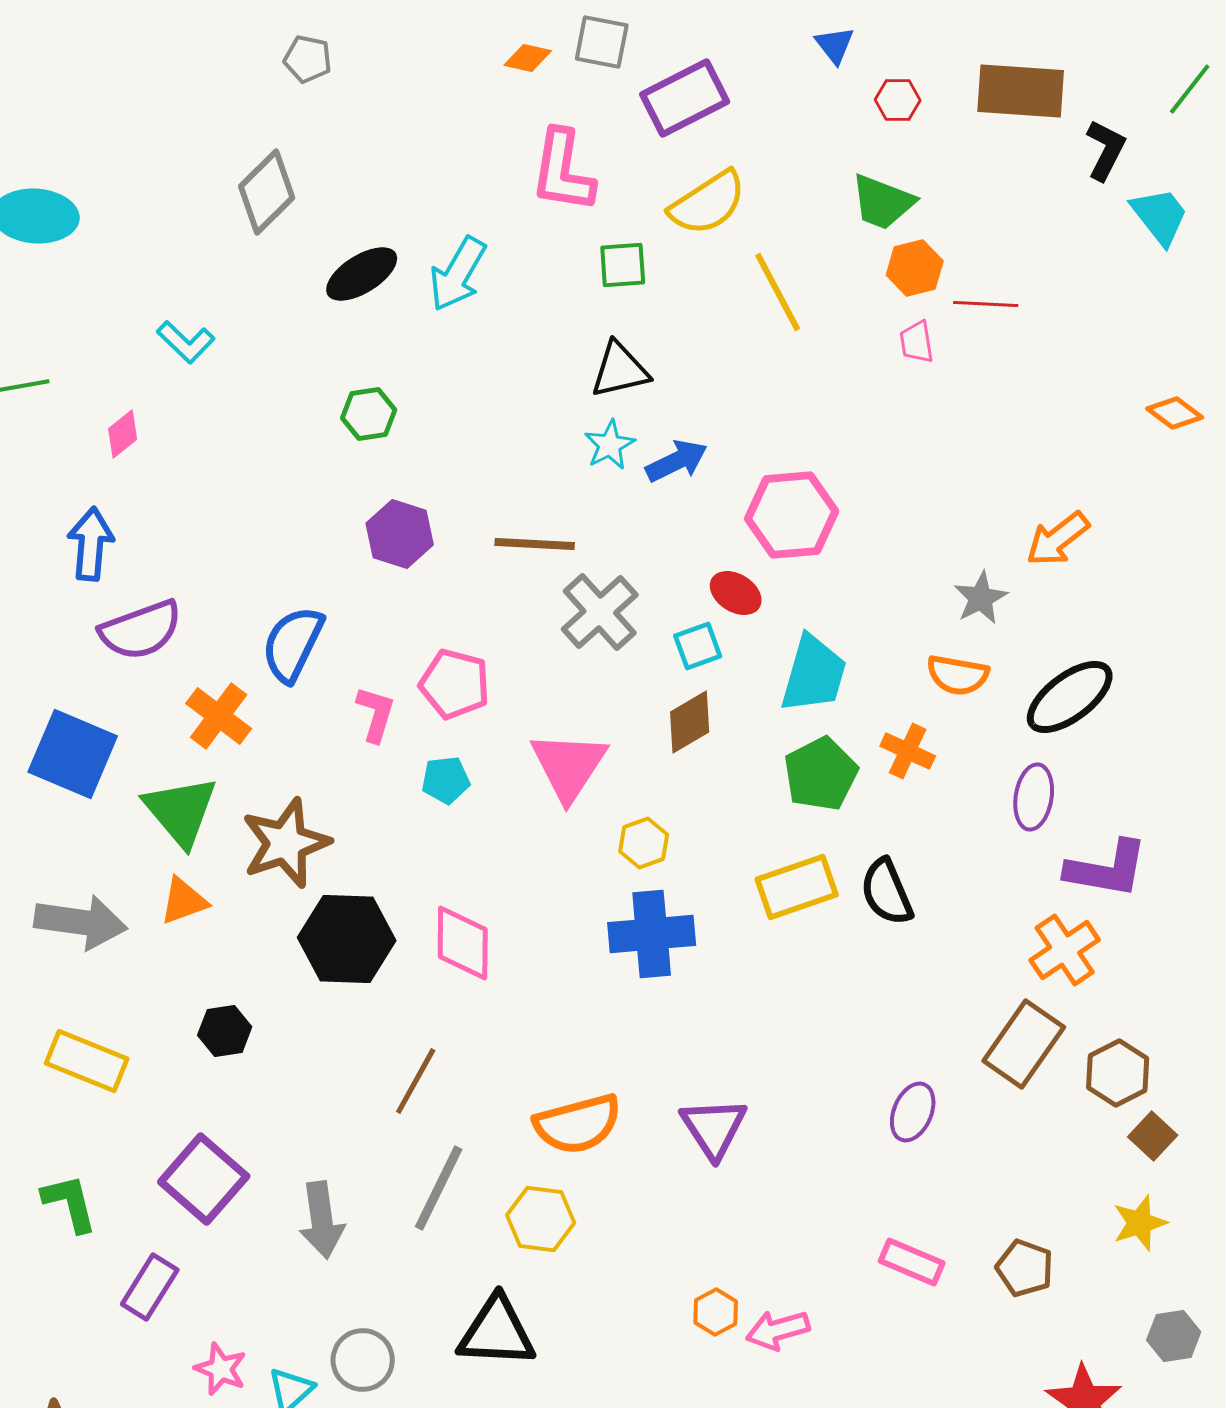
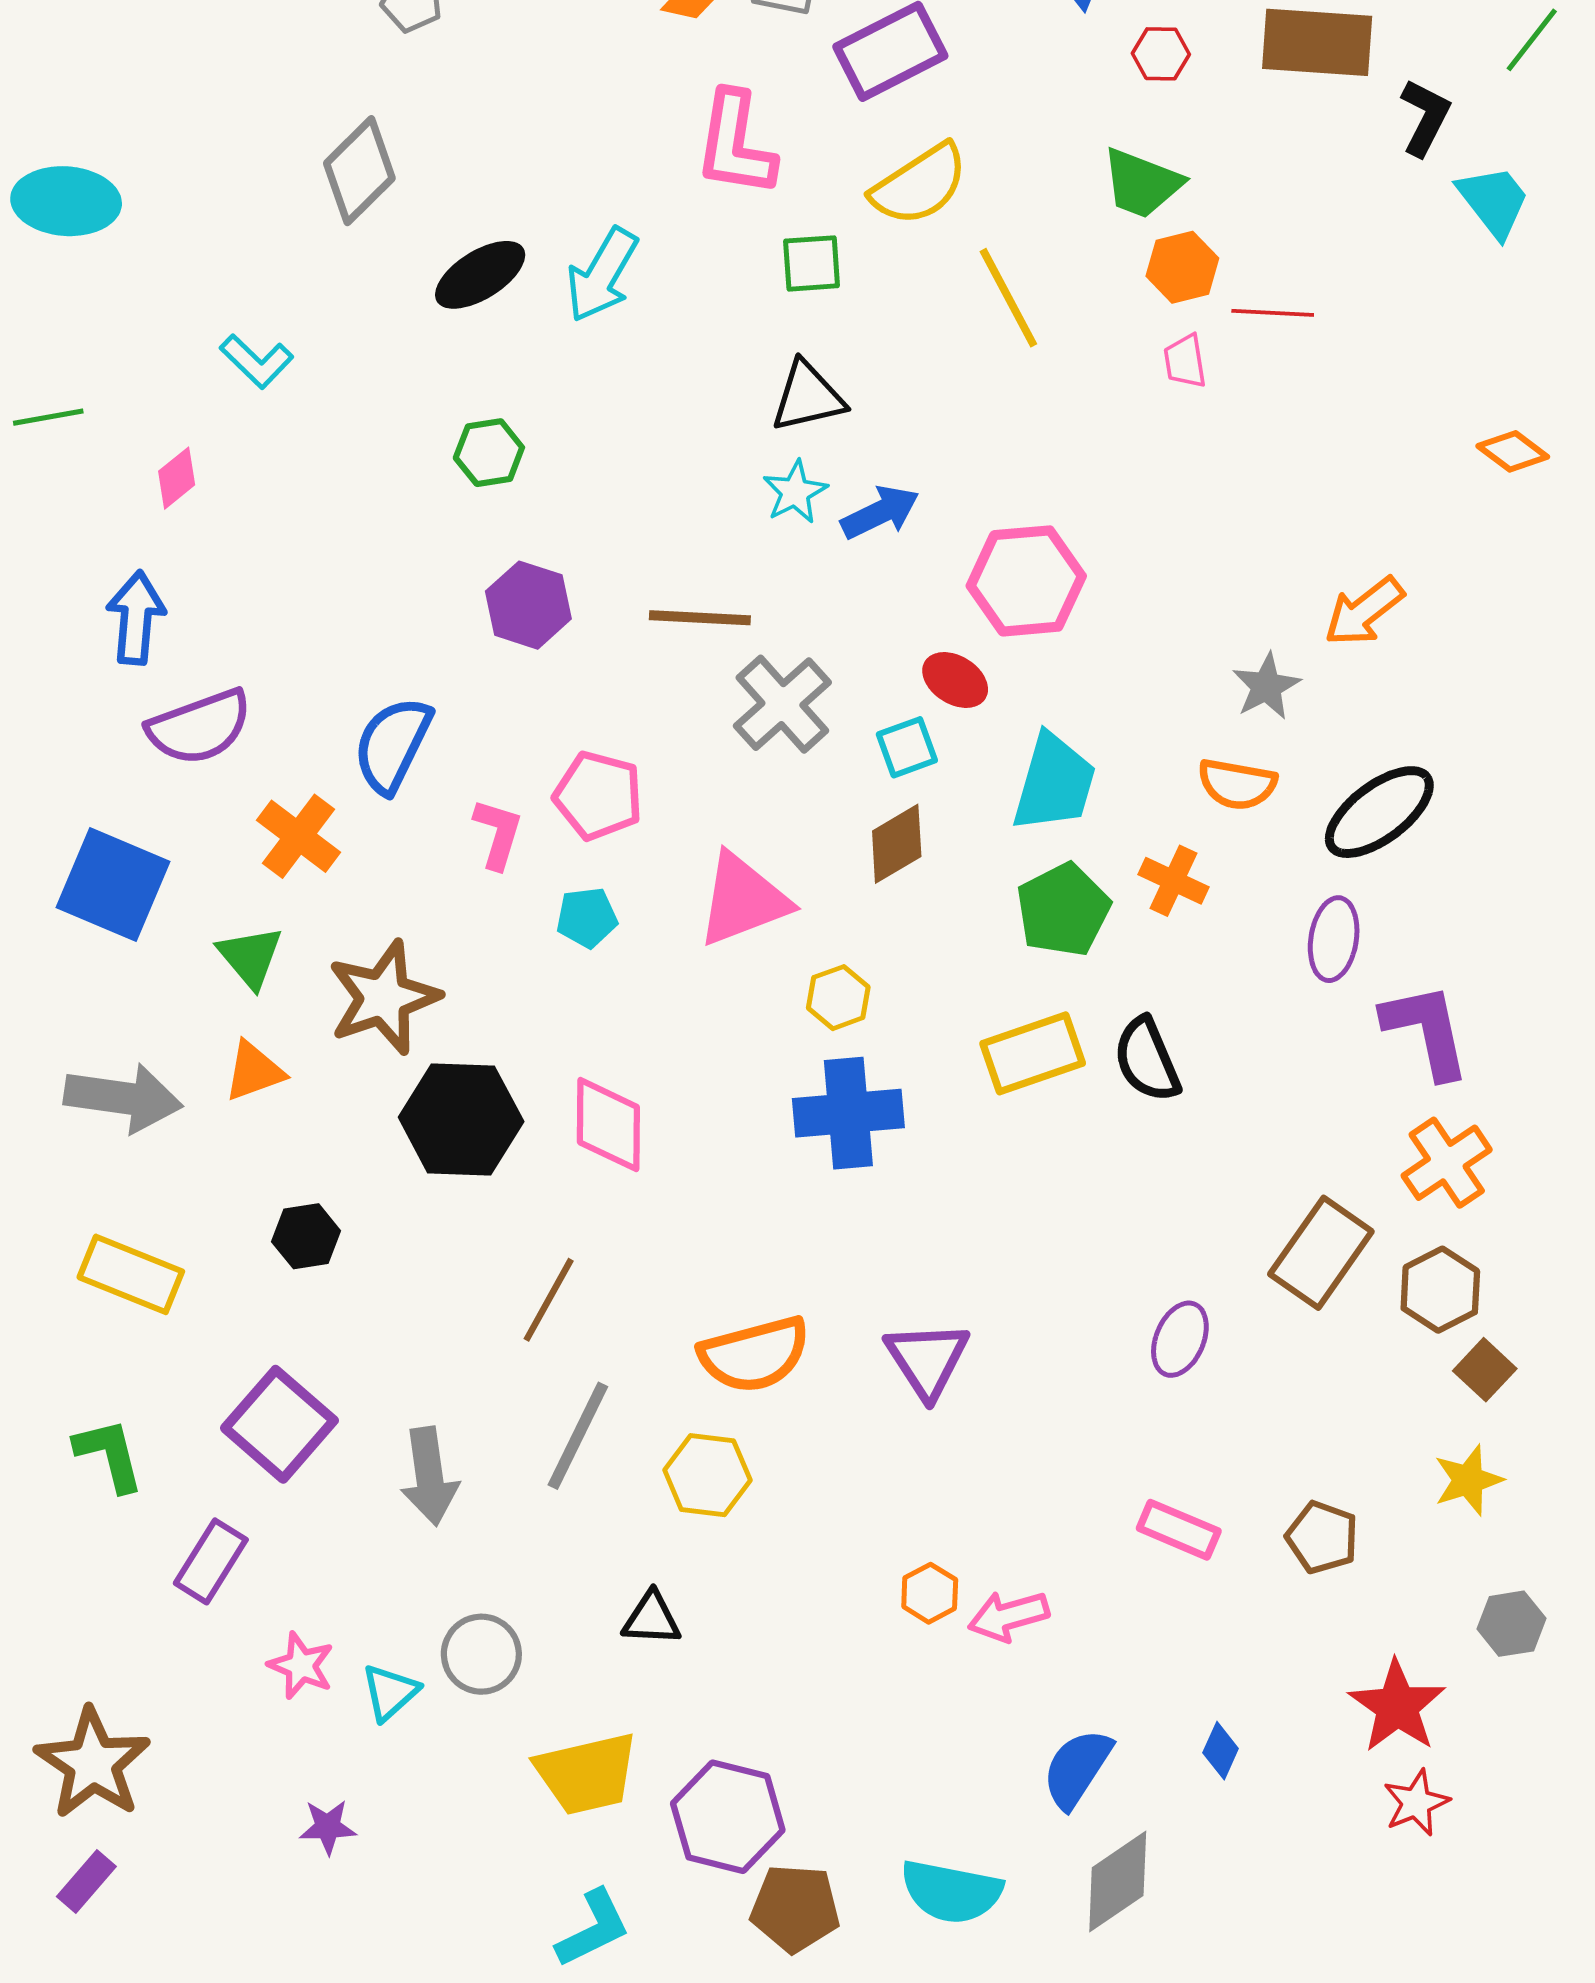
pink triangle: (569, 766) -> (743, 900), turned 36
green triangle: (181, 811) -> (250, 957), size x0.7
purple L-shape: (1107, 869) -> (1426, 1031), turned -112
orange cross: (1065, 950) -> (1447, 1163), moved
black triangle: (497, 1332) -> (652, 1619), size x0.6

